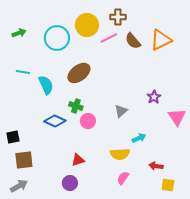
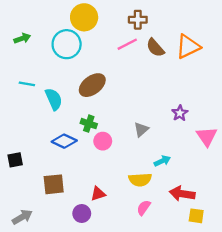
yellow circle: (87, 25) -> (84, 17), moved
brown square: (24, 160) -> (54, 184), moved
red triangle: (78, 160) -> (98, 194), moved
red arrow: (156, 166) -> (182, 194), size x1.5

